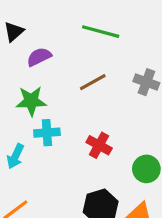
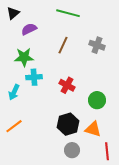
brown line: (93, 82) -> (63, 45), turned -36

